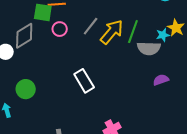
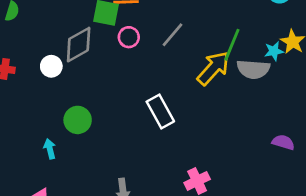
yellow arrow: (112, 32) -> (213, 68), moved
purple semicircle: (161, 80) -> (283, 142), moved, turned 35

